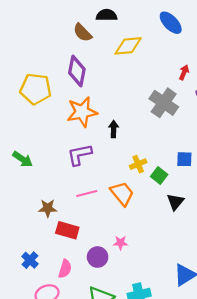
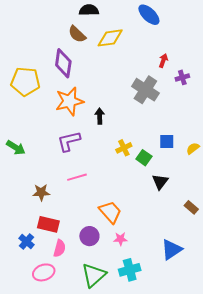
brown semicircle: (82, 33) -> (77, 34), moved
orange trapezoid: (122, 194) -> (110, 212), moved
red rectangle: (67, 230) -> (48, 224), moved
pink star: (121, 243) -> (120, 239), moved

